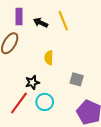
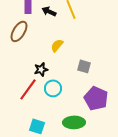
yellow semicircle: (49, 58) -> (57, 45), turned 40

